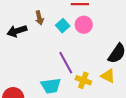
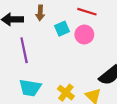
purple line: (66, 63) -> (24, 50), moved

